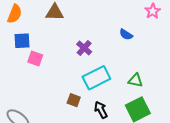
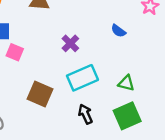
brown square: (74, 100) -> (40, 94), moved, size x1.6

